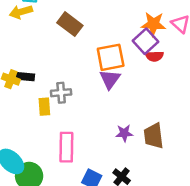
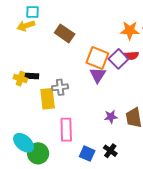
purple square: (145, 41) -> (118, 59), moved
orange square: (111, 57) -> (97, 58), turned 35
yellow rectangle: (44, 107) -> (48, 99), size x1.5

